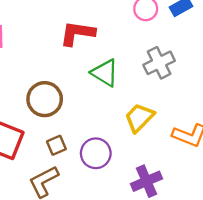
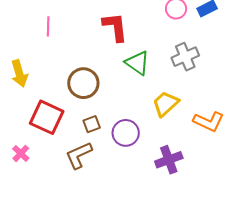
red L-shape: (77, 33) -> (115, 27), turned 72

